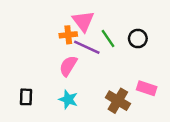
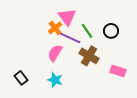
orange cross: (68, 35) -> (55, 28), turned -32
black rectangle: (26, 97) -> (21, 78), turned -40
brown cross: (118, 101) -> (89, 56), moved

